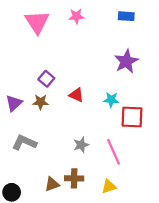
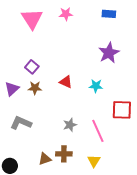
purple square: (46, 79) -> (32, 67), moved
red square: (132, 117) -> (122, 110), moved
yellow triangle: (109, 186) -> (94, 161), turned -40

